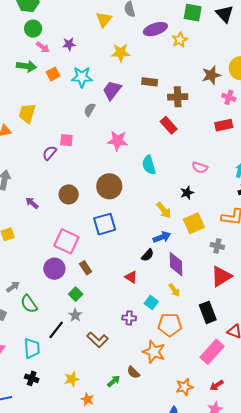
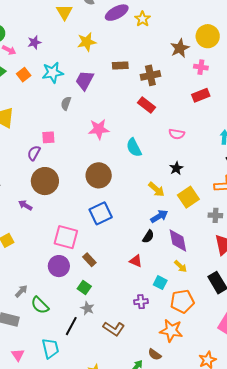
pink semicircle: (200, 168) -> (177, 134), moved
brown circle: (69, 194) -> (45, 181), moved, size x1.4

